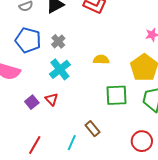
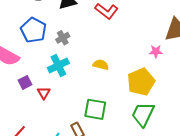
green square: (117, 95) -> (95, 109), moved
purple square: (32, 102) -> (25, 82), moved

